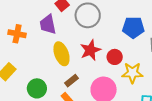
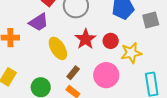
purple trapezoid: (48, 24) -> (39, 22), turned -100

